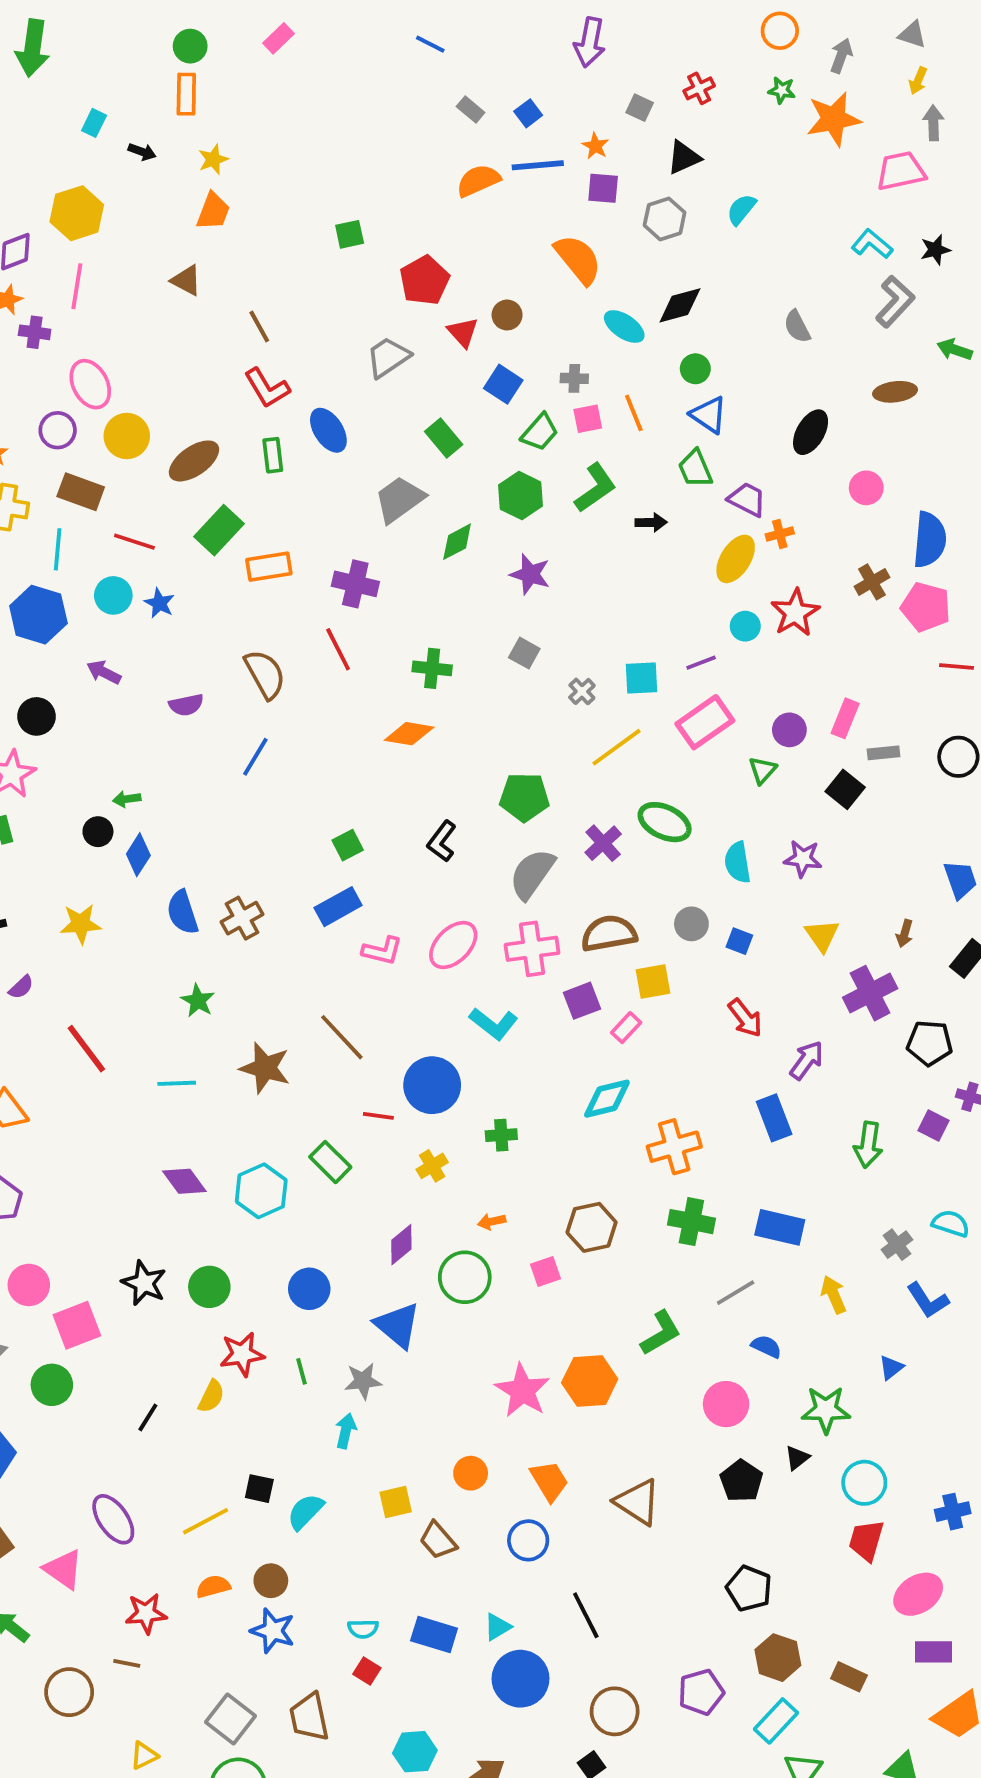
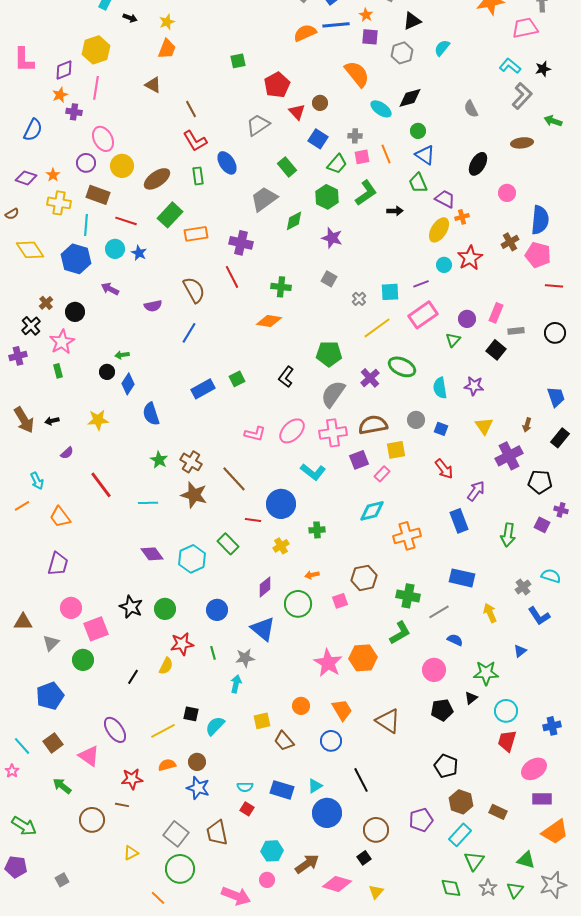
blue rectangle: (338, 907) -> (203, 389), moved
brown cross: (242, 918) -> (191, 462), moved, turned -30
green cross: (691, 1222) -> (408, 596), moved
black pentagon: (741, 1481) -> (442, 710), turned 30

